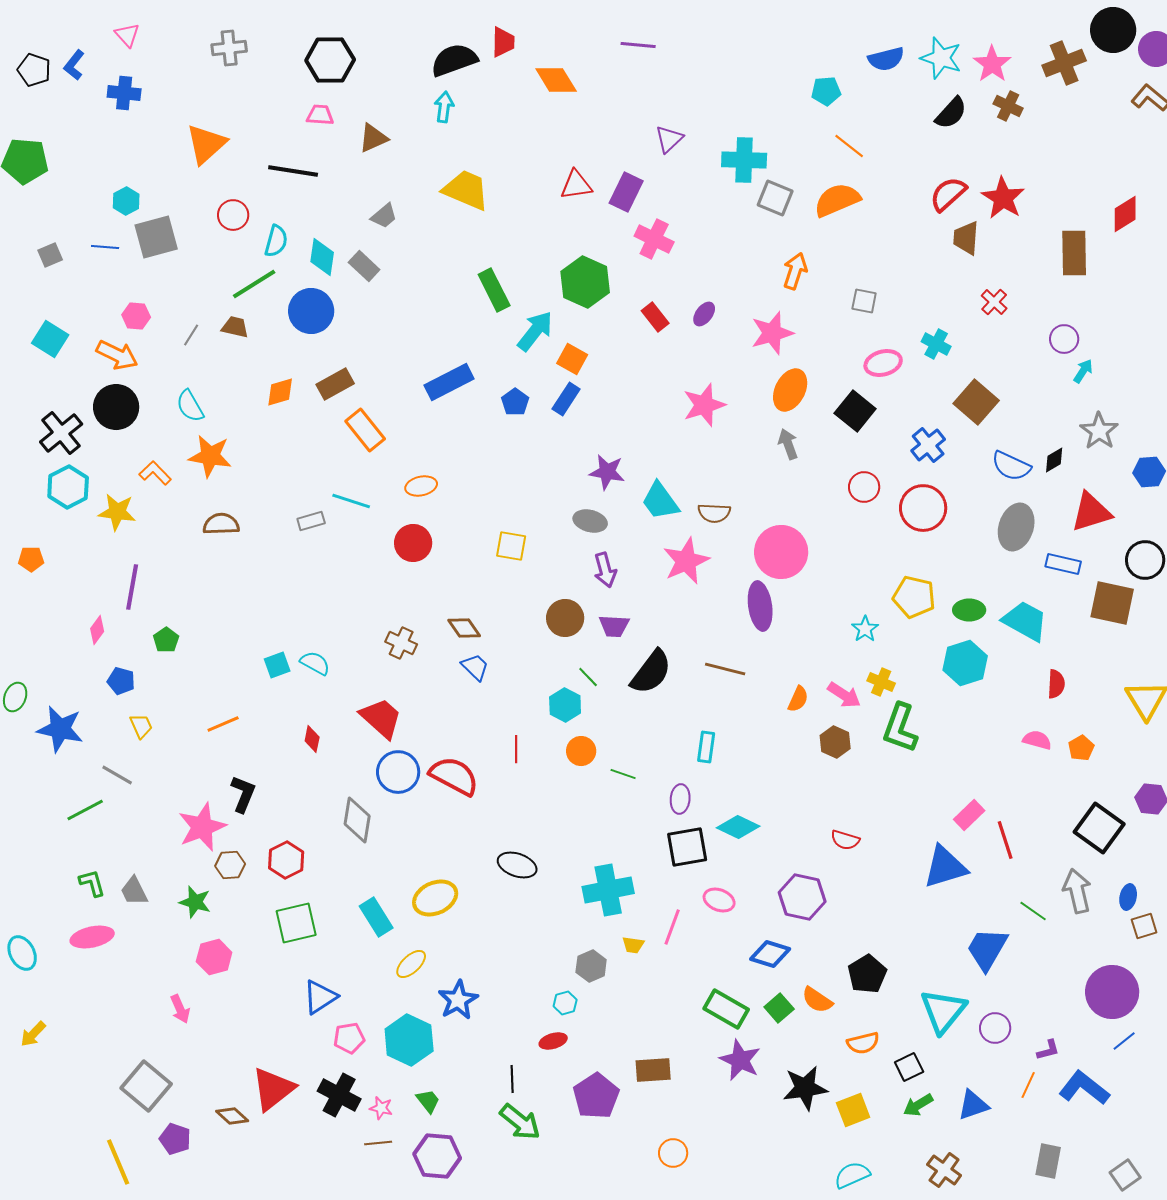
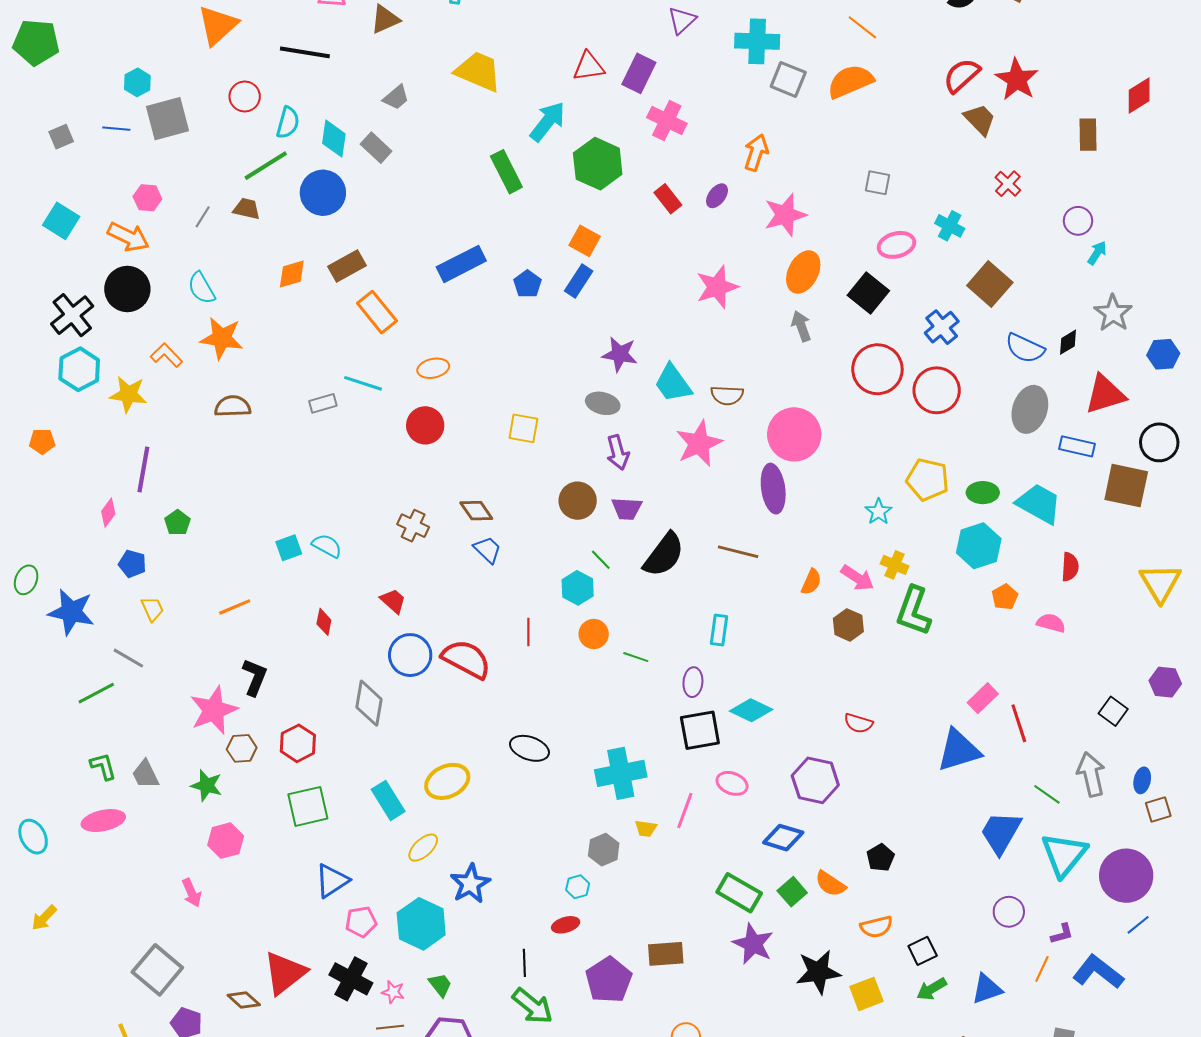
brown trapezoid: (966, 238) -> (980, 120), turned 132
brown rectangle: (1074, 253) -> (1088, 135), size x0.7
orange arrow: (795, 271) -> (756, 153), moved
cyan arrow: (535, 331) -> (548, 122), moved
red circle: (864, 487) -> (877, 369), size x1.6
red trapezoid: (381, 718) -> (393, 601), size x0.6
orange pentagon: (1081, 748) -> (1005, 597), moved
black square: (1099, 828) -> (1113, 711), size x0.6
black pentagon: (867, 974) -> (880, 858), size x0.7
cyan triangle: (943, 1011) -> (1064, 855), moved

